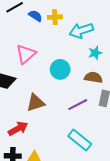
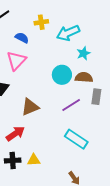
blue semicircle: (35, 16) -> (22, 38), moved
cyan circle: (60, 69) -> (62, 75), moved

